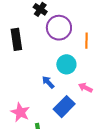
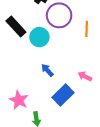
black rectangle: (16, 39) -> (16, 27), turned -35
cyan circle: (66, 64) -> (39, 37), moved

